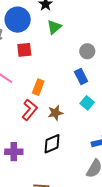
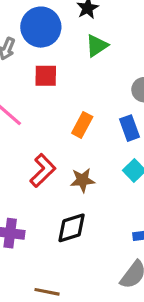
orange rectangle: (38, 87) -> (82, 125), moved

